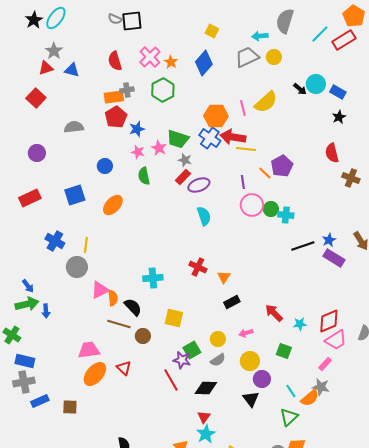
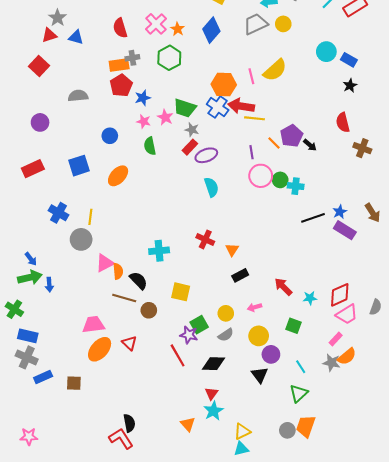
black arrow: (300, 89) -> (310, 145), moved
gray cross: (24, 382) -> (27, 357), turned 35
orange semicircle: (310, 398) -> (347, 356), moved

